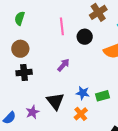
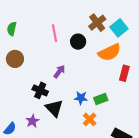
brown cross: (98, 12) -> (97, 23), moved
black cross: (24, 72) -> (40, 90), moved, turned 35
orange cross: (81, 114) -> (90, 119), moved

